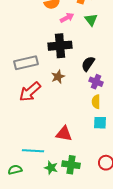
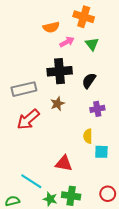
black semicircle: (88, 64) -> (89, 81), moved
purple cross: (96, 82) -> (97, 109), turned -32
yellow semicircle: (96, 102) -> (88, 136), moved
cyan line: (33, 151) -> (31, 181), turned 30

